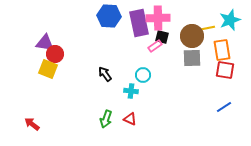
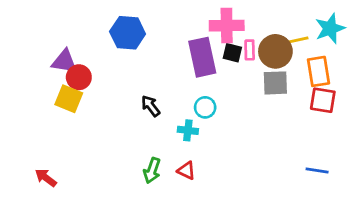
blue hexagon: (109, 16) -> (128, 33), moved
purple rectangle: (139, 23) -> (202, 57), moved
pink rectangle: (155, 46) -> (250, 50), moved, turned -56
blue line: (224, 107) -> (317, 171), moved, turned 42

